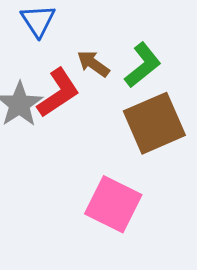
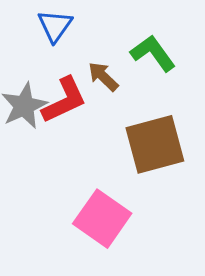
green L-shape: (143, 65) -> (153, 53), moved, turned -96

